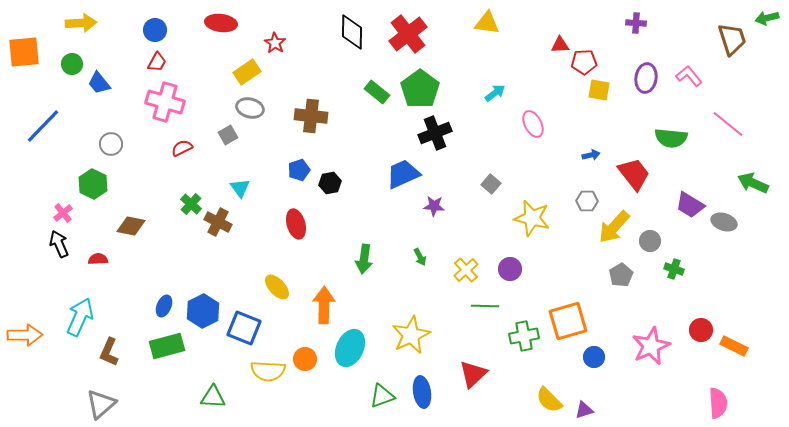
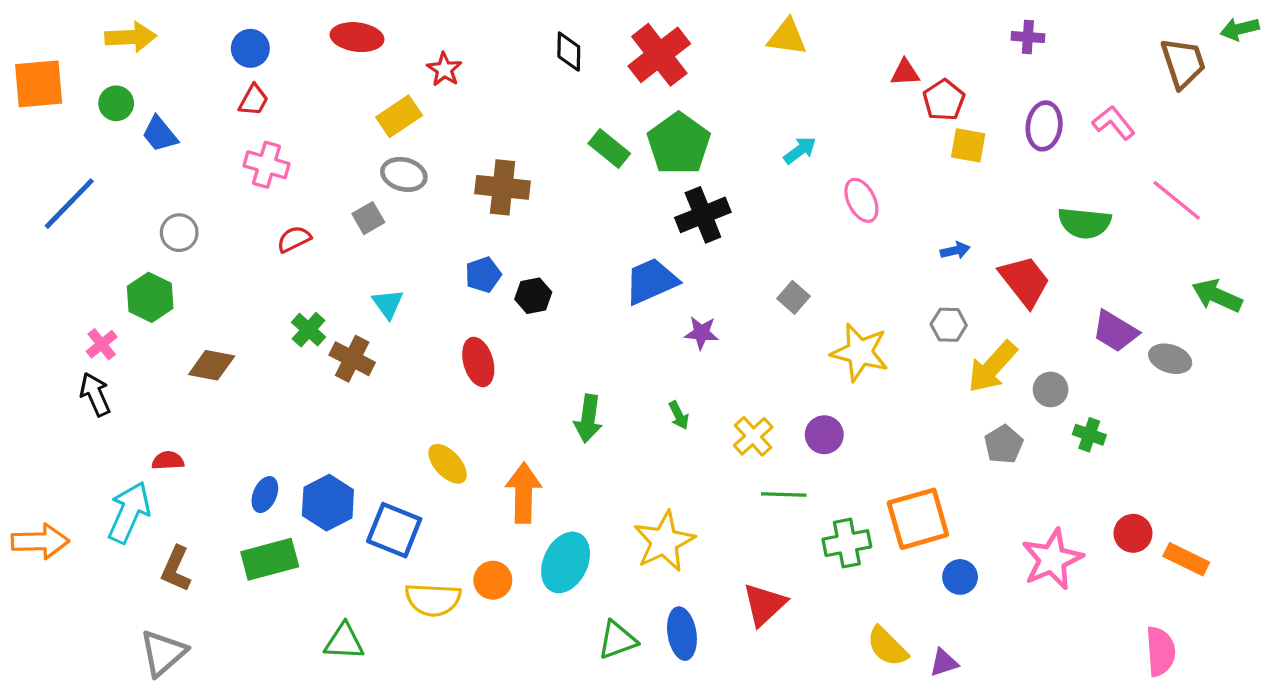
black diamond: (352, 32) -> (569, 52), size x0.7
red pentagon: (584, 62) -> (944, 100), turned -30
pink cross: (165, 102) -> (266, 165), size x0.7
red semicircle: (98, 259) -> (168, 461), moved

